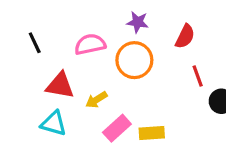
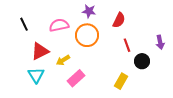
red triangle: (60, 85) -> (40, 51), turned -36
cyan triangle: (54, 123) -> (36, 75), turned 42
yellow rectangle: (152, 133) -> (121, 81), moved, turned -56

